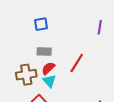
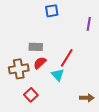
blue square: (41, 24) -> (52, 11), moved
cyan triangle: (49, 81) -> (58, 75), moved

